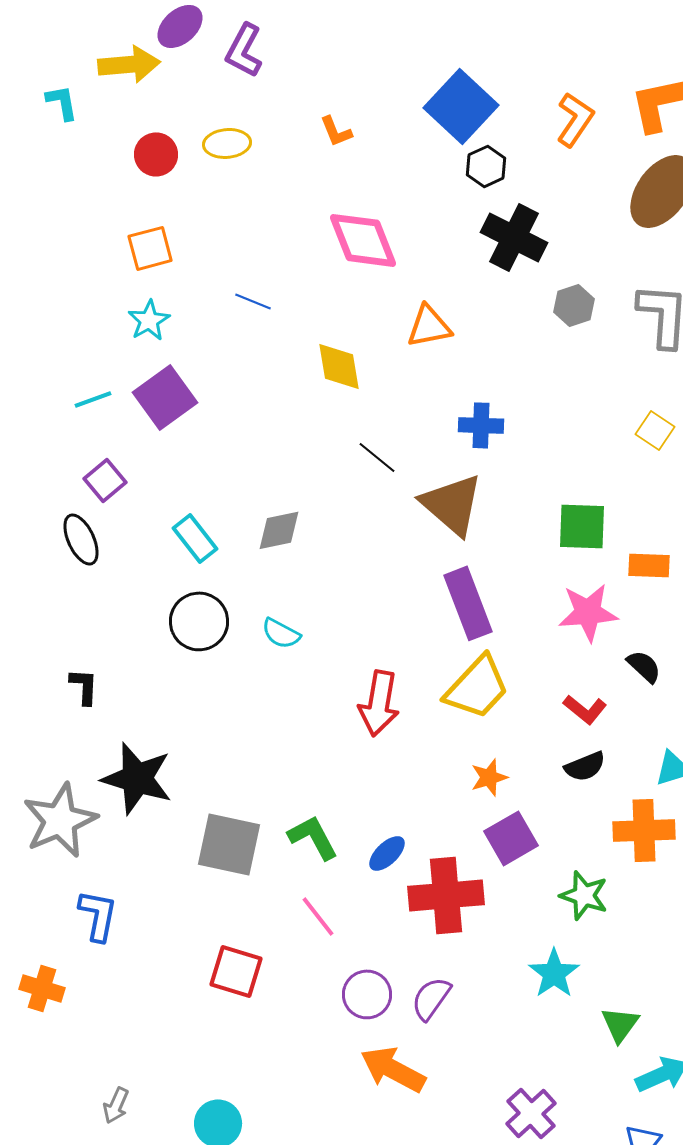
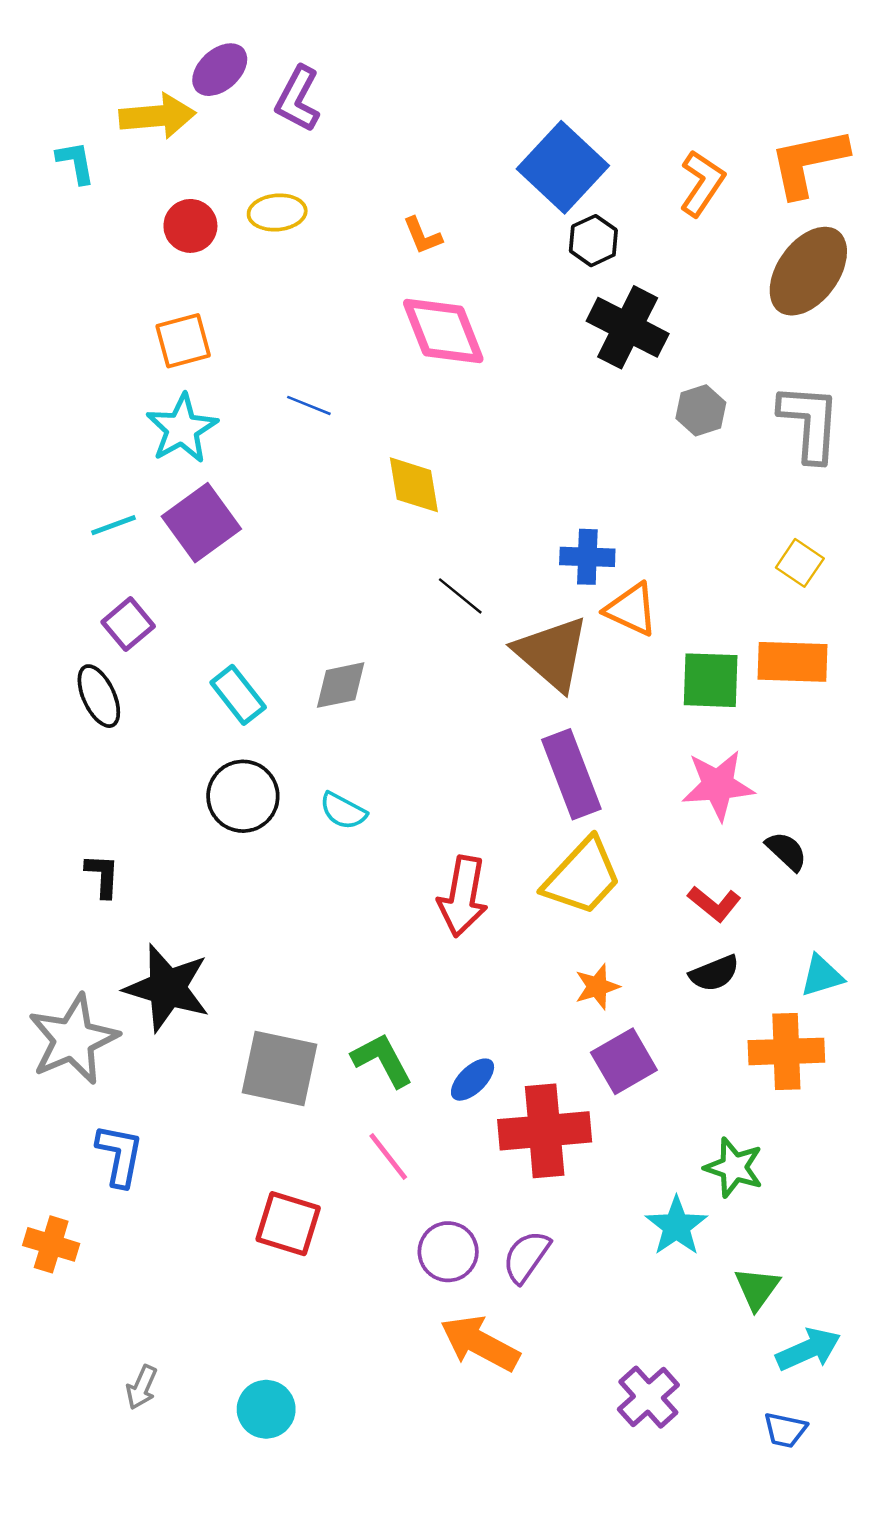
orange L-shape: (336, 131) -> (422, 236), moved
cyan star: (149, 320) -> (182, 429), size x1.4
orange triangle: (429, 326) -> (631, 609), moved, turned 36
orange rectangle: (649, 565) -> (792, 662), moved, size x1.4
green star: (584, 895) -> (734, 1167), moved

